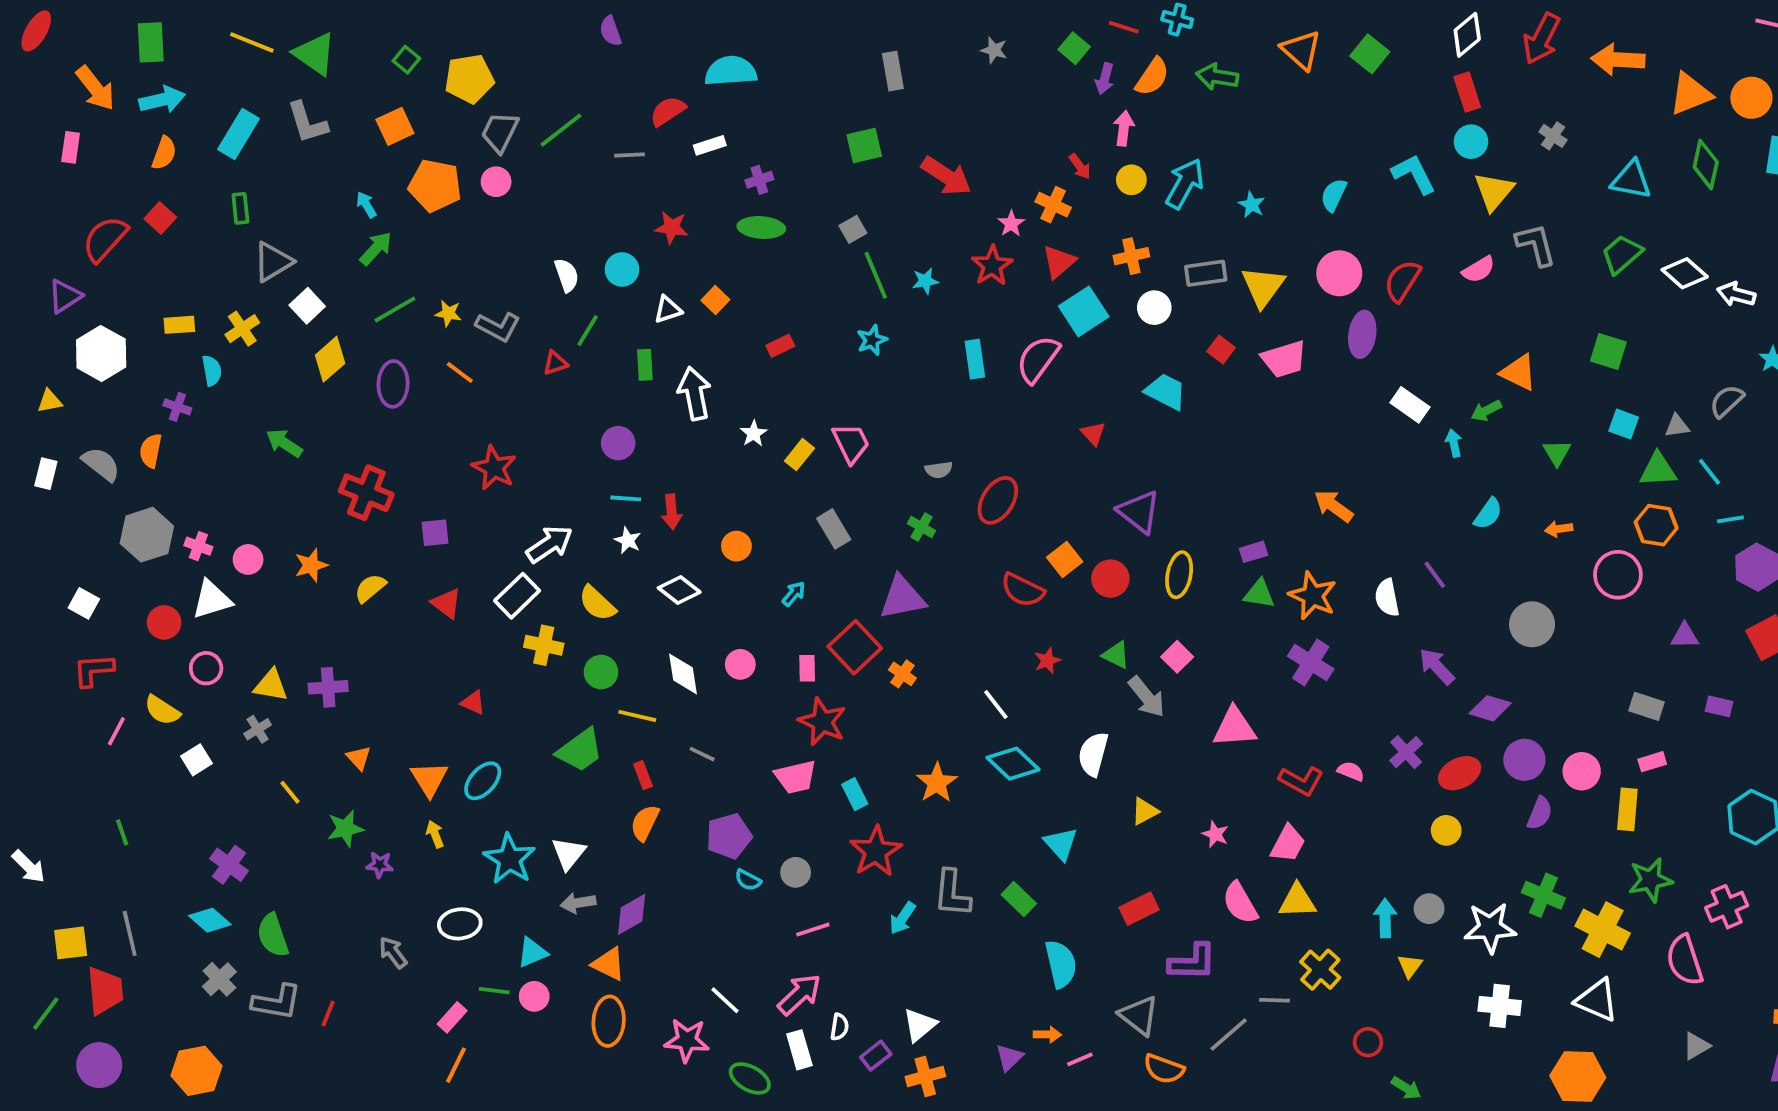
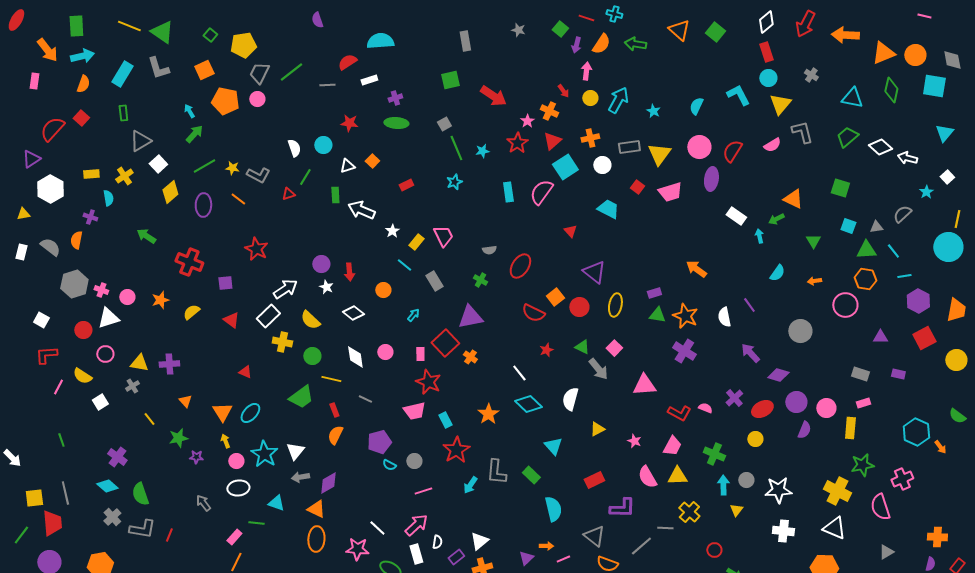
white arrow: (694, 393) -> (361, 210), turned -56
purple circle: (618, 443) -> (321, 264), moved
cyan line: (626, 498) -> (404, 265), moved, turned 35
green cross: (1543, 895) -> (714, 454), moved
cyan triangle: (532, 952) -> (276, 503), turned 42
pink circle: (534, 996) -> (236, 461), moved

